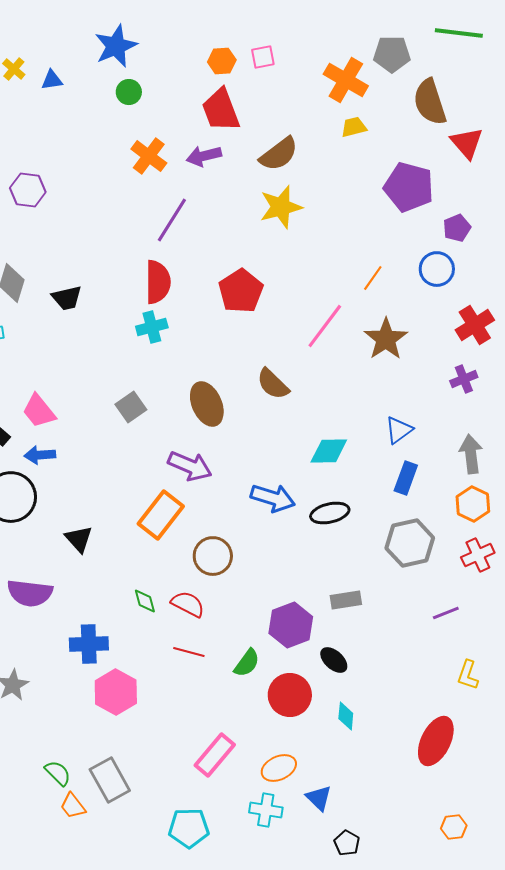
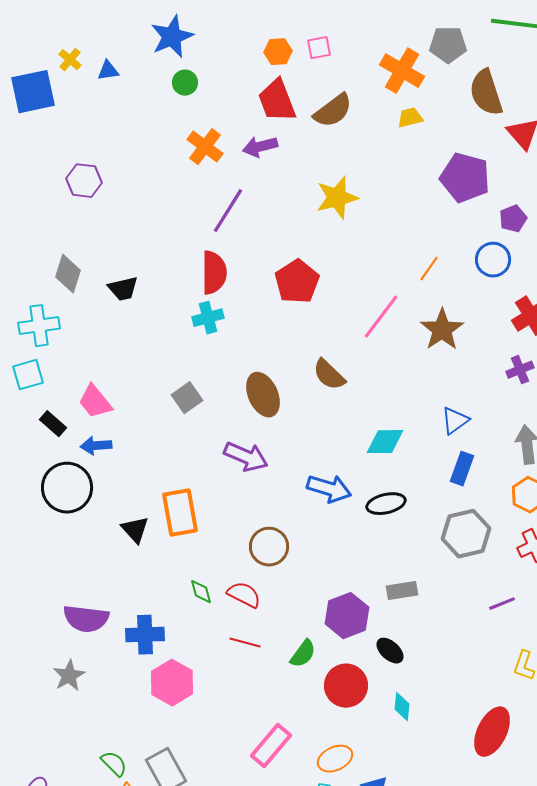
brown semicircle: (279, 154) -> (333, 111), moved
orange rectangle: (161, 515) -> (180, 513), moved, turned -48
purple semicircle: (30, 593) -> (86, 619), moved

